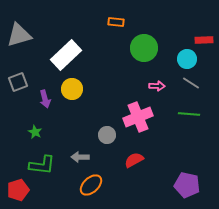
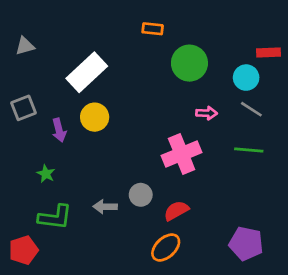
gray triangle: (19, 35) -> (25, 46), size x0.6
gray circle: (107, 135) -> (141, 195), moved
orange ellipse: (91, 185) -> (166, 247), moved

